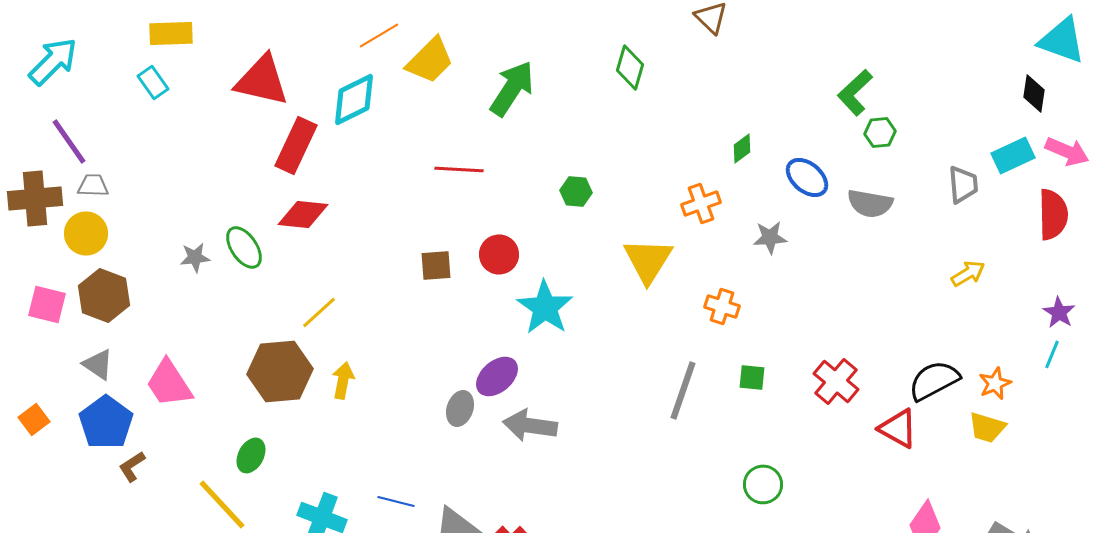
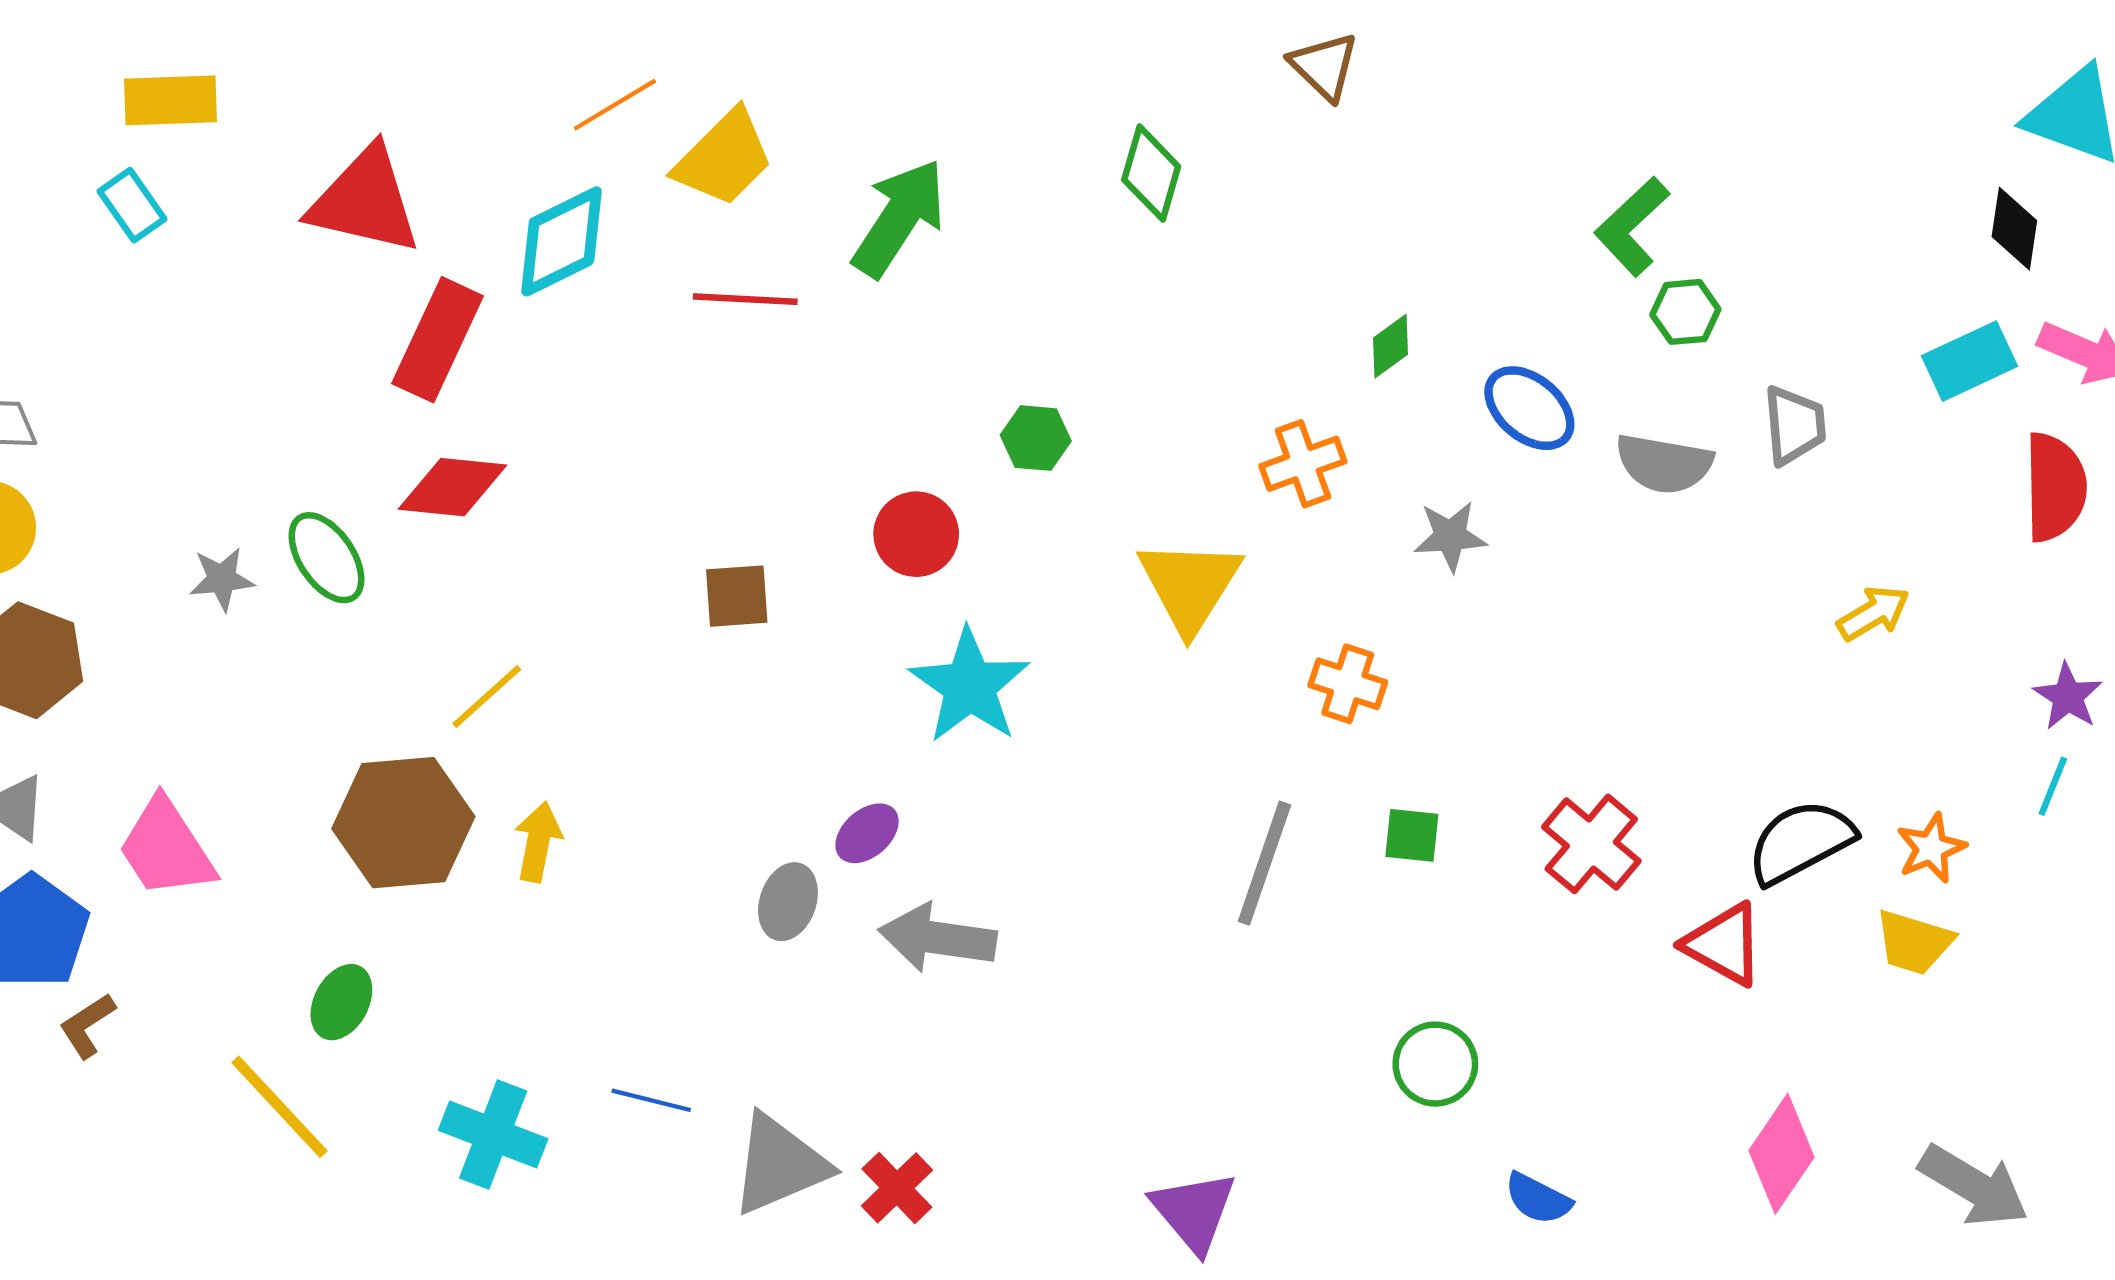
red line: (459, 169) -> (745, 299), moved
gray trapezoid: (963, 184) -> (1794, 425), moved
red circle: (499, 254) -> (916, 534), moved
purple ellipse: (497, 376) -> (867, 833), size x0.7

